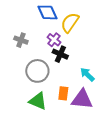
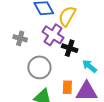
purple cross: (54, 40) -> (53, 35), size x1.5
black cross: (60, 54) -> (70, 48), moved

